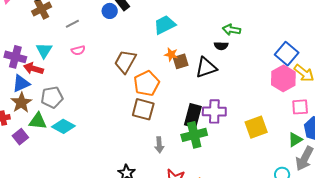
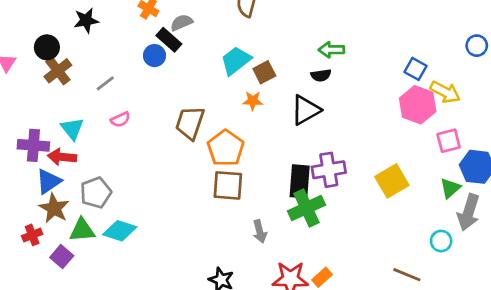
blue square: (287, 54) -> (416, 69), size x0.7
brown square: (181, 61) -> (264, 72), moved

